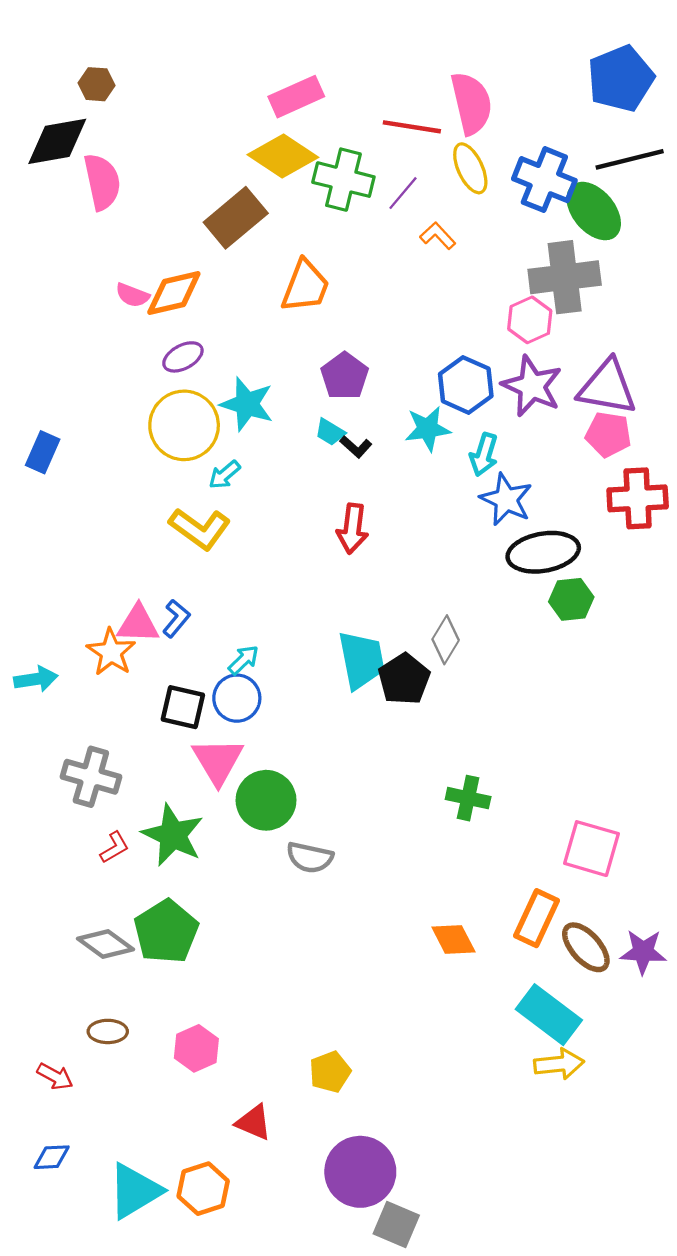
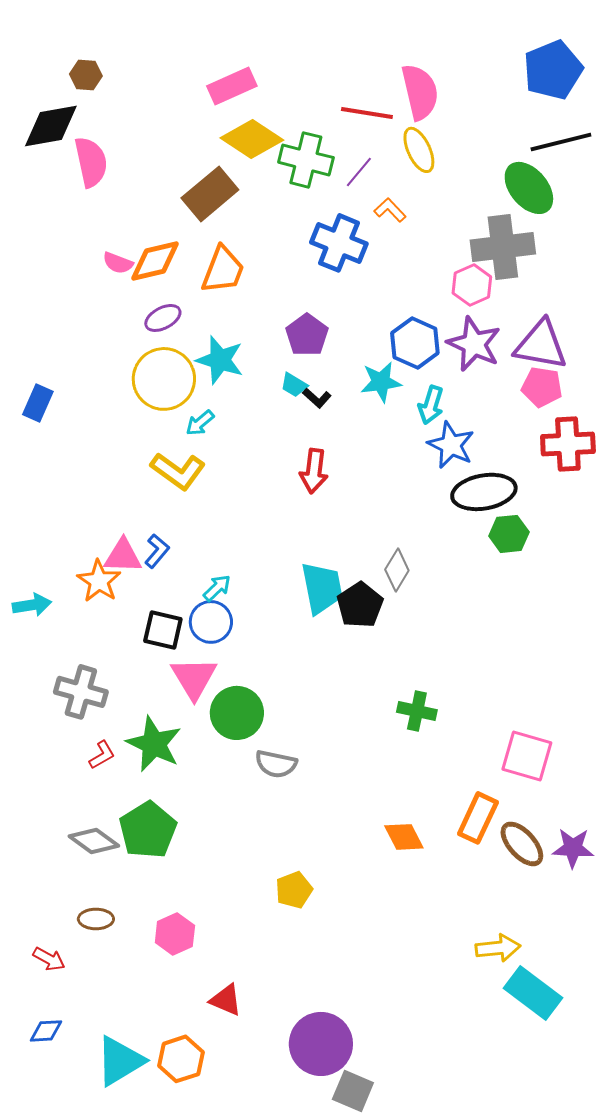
pink rectangle: (296, 97) -> (232, 86), moved
blue cross: (544, 180) -> (339, 243), moved
orange trapezoid: (305, 286) -> (223, 270), moved
cyan rectangle: (549, 1015) -> (533, 993), moved
yellow pentagon: (330, 1072) -> (294, 890), moved

